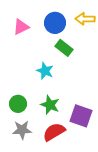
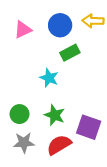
green rectangle: (64, 48) -> (70, 53), turned -66

